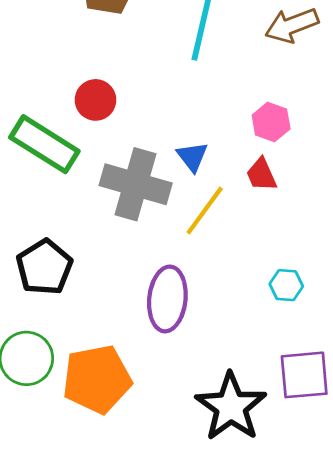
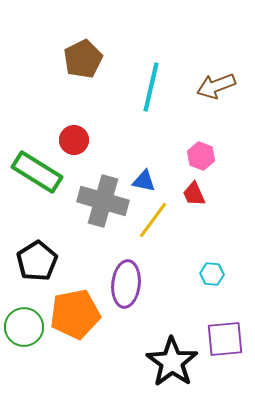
blue triangle: (192, 157) -> (144, 181), turned -40
orange pentagon: (97, 379) -> (75, 314), moved

